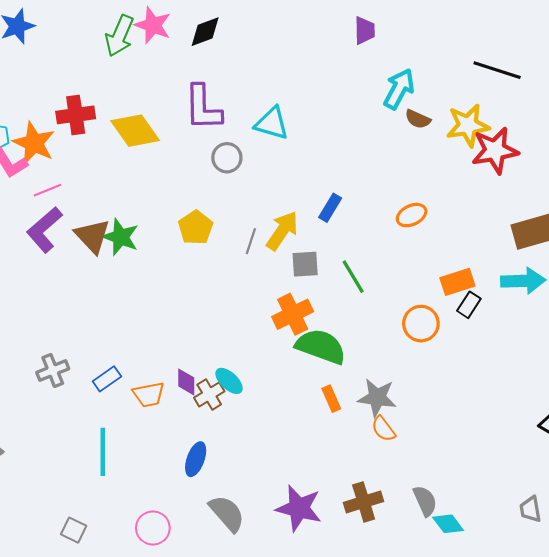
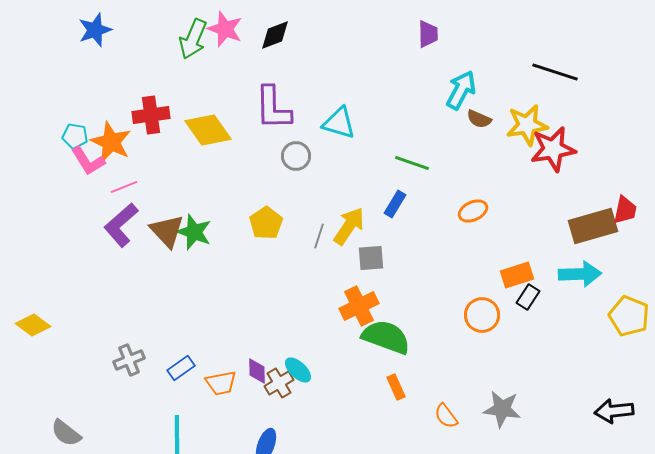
green line: (353, 277) -> (412, 163), moved, turned -40
gray star: (377, 398) -> (502, 409), moved

